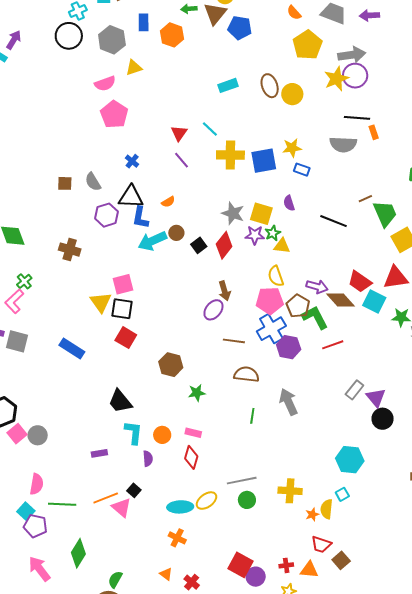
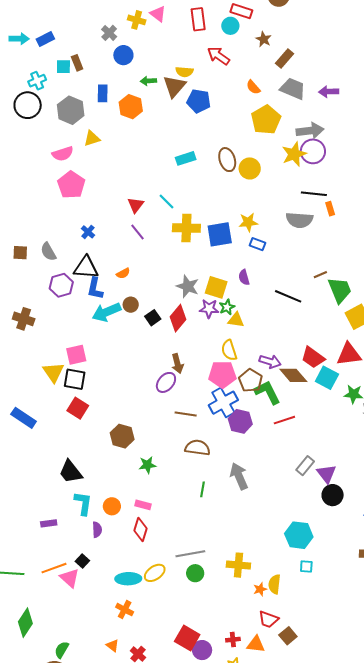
cyan square: (342, 494) -> (306, 566), moved, turned 32

